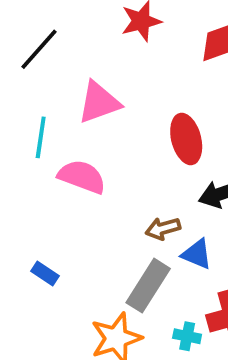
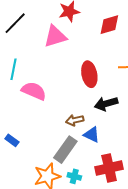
pink triangle: (99, 102) -> (55, 36), moved
cyan cross: (187, 336) -> (74, 176), moved

